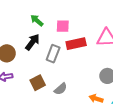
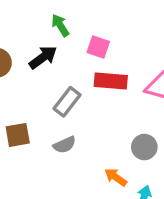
gray rectangle: (53, 54) -> (67, 102), moved
brown square: (38, 83) -> (18, 135), moved

